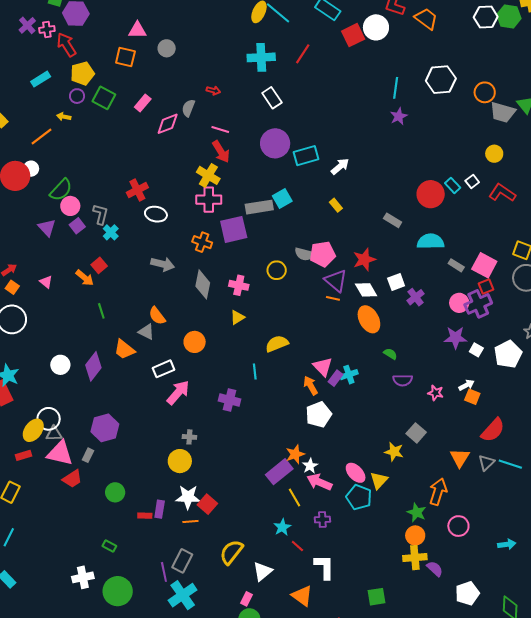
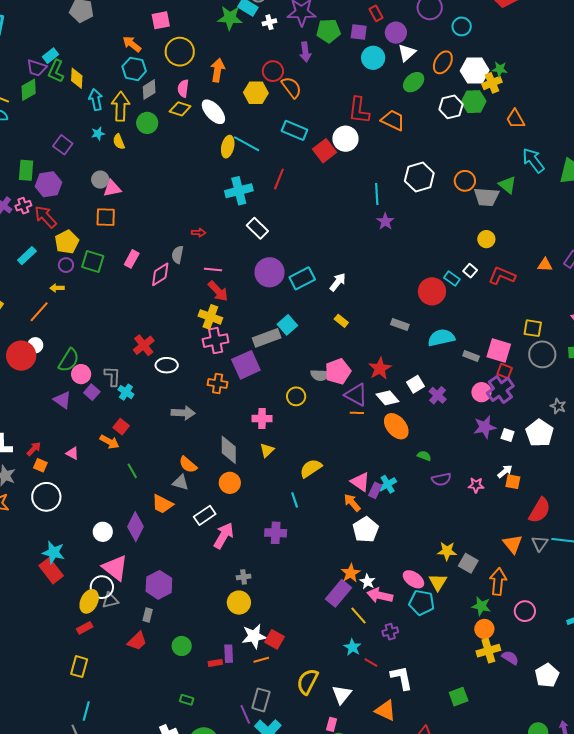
gray circle: (167, 48) -> (100, 180), moved
gray diamond: (203, 284) -> (229, 450), moved
red square: (486, 287) -> (505, 371), turned -35
gray square: (416, 433) -> (468, 563), moved
pink triangle: (60, 453) -> (115, 568), moved, turned 36

